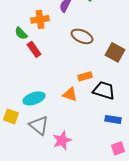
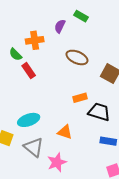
orange triangle: (70, 94) -> (65, 132), moved

